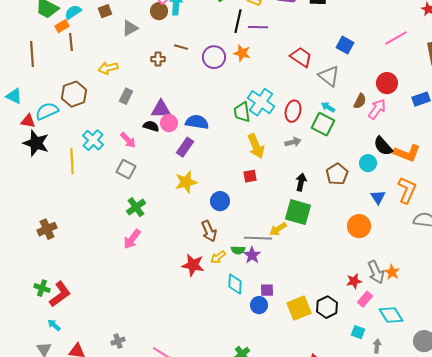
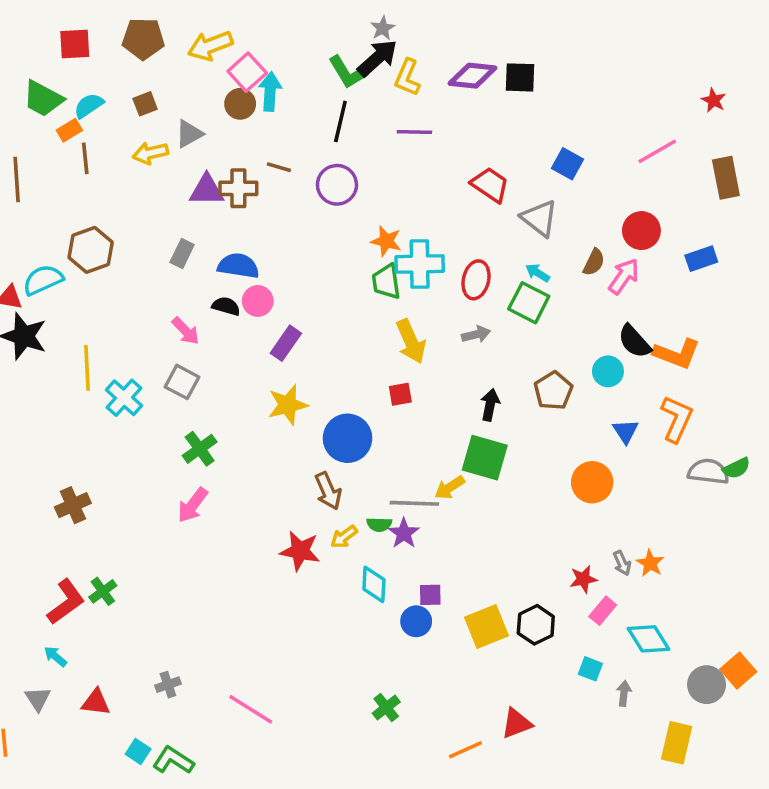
black line: (238, 21) -> (340, 121), moved
orange star: (242, 53) -> (386, 241), moved
brown cross: (158, 59) -> (238, 188), size x1.5
yellow arrow: (108, 68) -> (150, 153), moved
cyan cross: (261, 102) -> (420, 264), turned -36
purple triangle: (161, 109) -> (207, 190), moved
blue semicircle: (197, 122) -> (238, 266), moved
cyan cross: (93, 140) -> (124, 398), moved
blue circle: (220, 201) -> (348, 438), size x1.4
brown cross: (47, 229) -> (73, 505), moved
gray arrow: (376, 272) -> (622, 563), size x0.6
green cross: (42, 288) -> (103, 591), moved, turned 35

